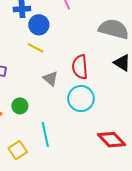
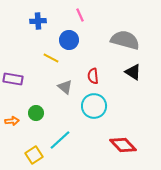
blue circle: (39, 25) -> (69, 40), moved
red semicircle: (80, 67) -> (93, 76), size x0.7
cyan line: (45, 134) -> (60, 140), turned 60

